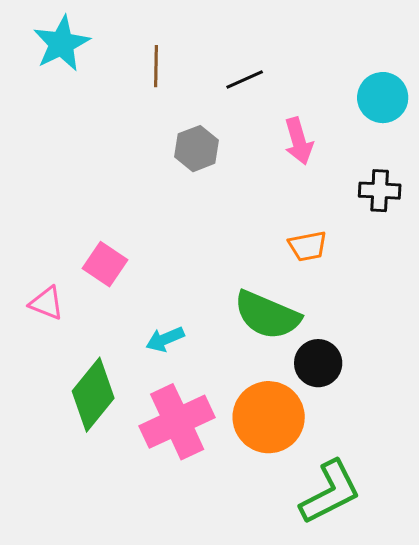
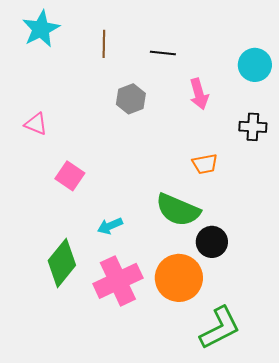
black line: (245, 80) -> (163, 53), turned 30
pink triangle: (47, 303) -> (36, 124), moved

